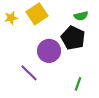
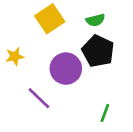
green semicircle: (81, 16) -> (95, 20), moved
yellow star: (11, 18) -> (15, 56), moved

